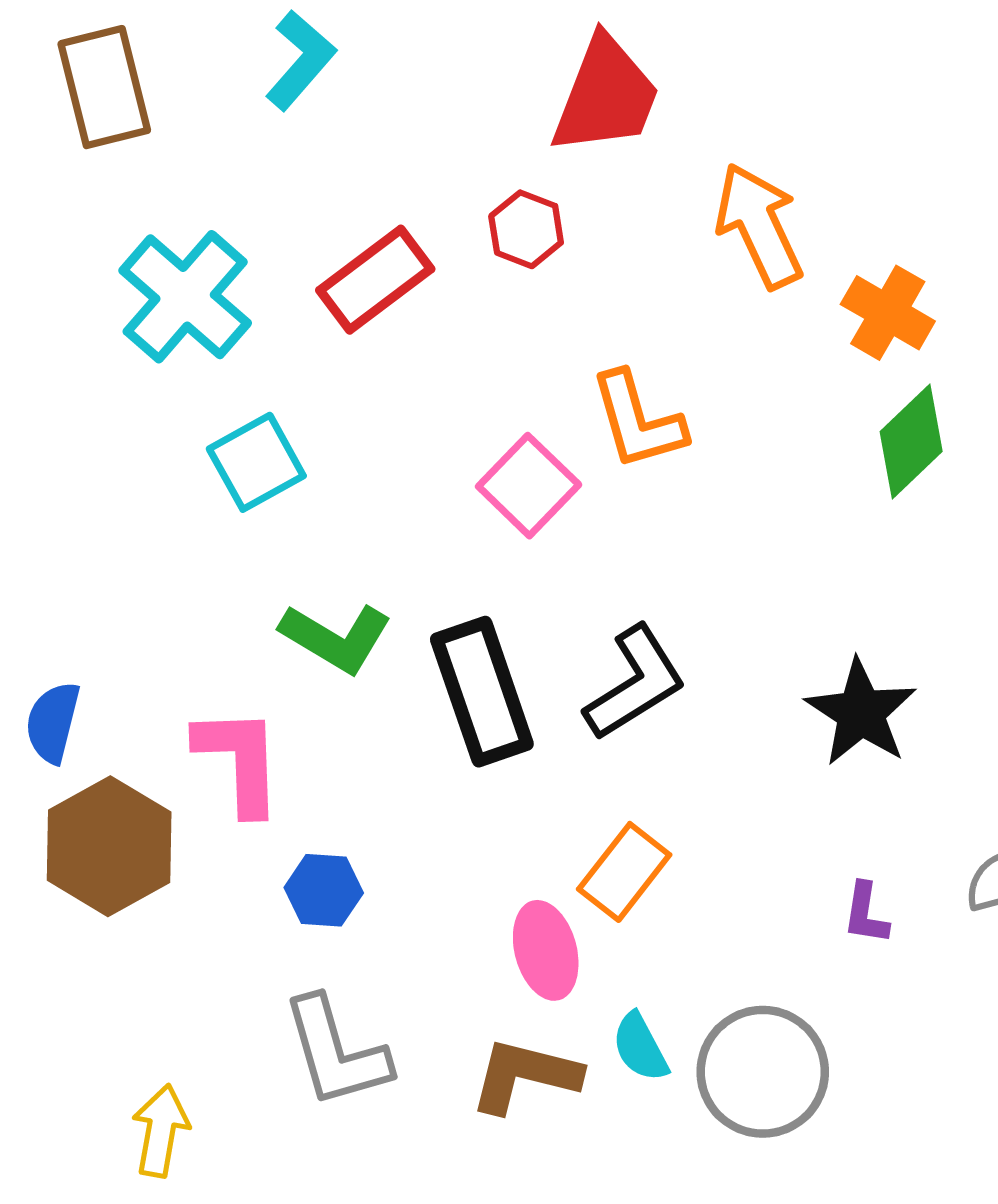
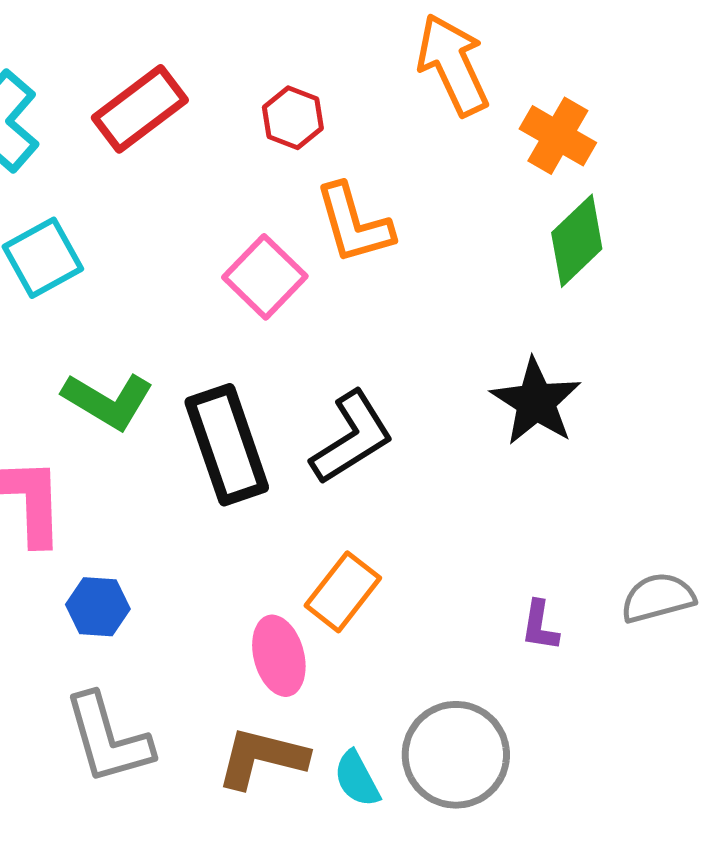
red hexagon: (526, 229) -> (293, 118), moved
black star: (861, 712) -> (536, 402), moved
cyan semicircle: (640, 1047) -> (357, 779), moved

